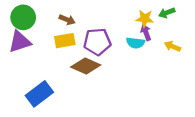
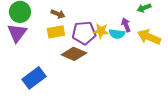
yellow star: (145, 19) -> (101, 31), moved
purple triangle: (20, 42) -> (17, 33), turned -35
yellow arrow: (172, 46) -> (149, 37), size x1.6

